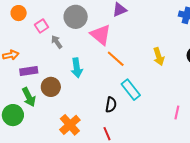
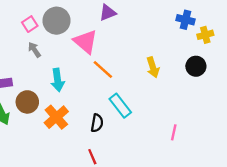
pink square: (42, 26) -> (30, 24), moved
orange cross: (70, 125) -> (56, 117), moved

